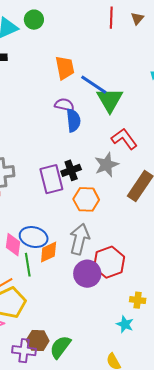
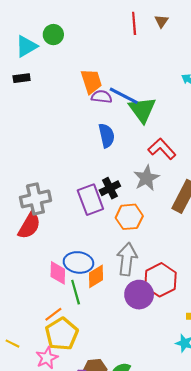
purple semicircle: (64, 105) -> (102, 97), moved

